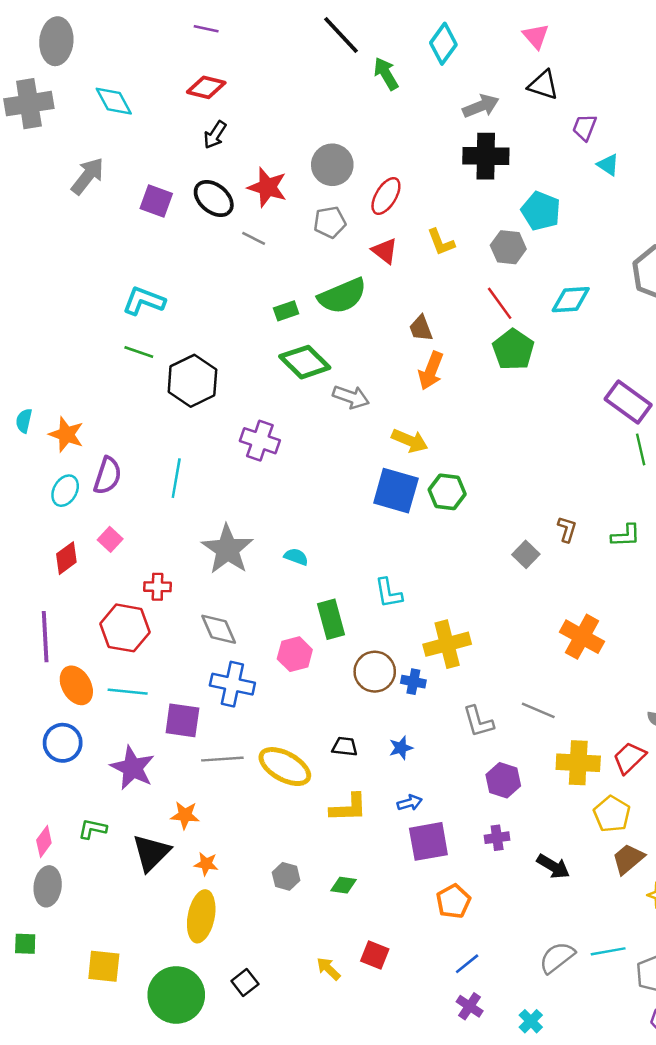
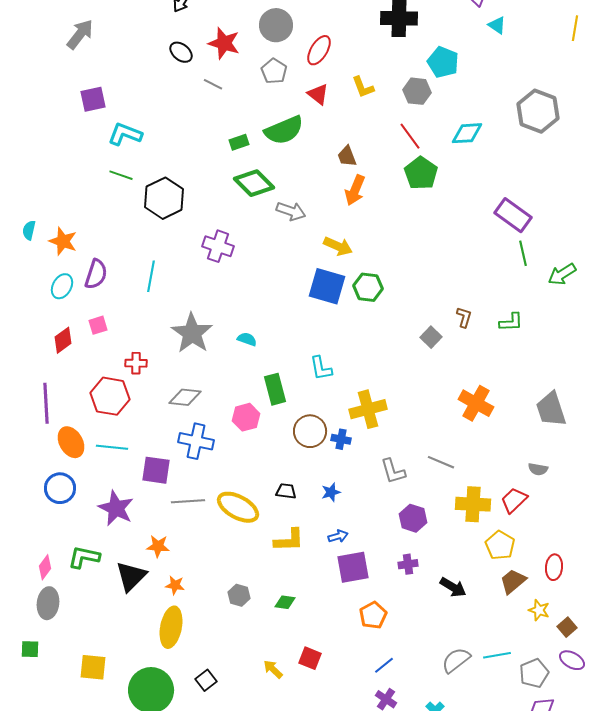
black ellipse: (214, 198) -> (181, 52), size x0.7
purple square: (156, 201) -> (93, 99), moved, turned -32
gray pentagon: (330, 222) -> (274, 71), turned -30
pink square: (110, 539) -> (98, 325), turned 30
gray diamond: (219, 629) -> (185, 397), turned -60
green L-shape: (93, 829) -> (84, 557), size x1.4

